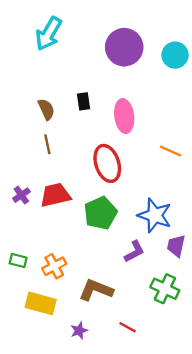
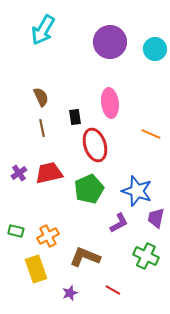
black rectangle: (84, 101) -> (75, 117), moved
yellow rectangle: (41, 303) -> (36, 269), turned 56

